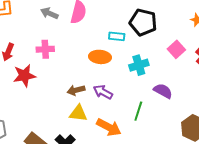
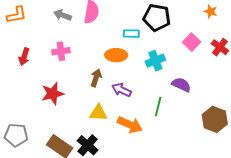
red star: (24, 76) -> (53, 94), moved
brown arrow: (76, 90) -> (96, 78), moved, turned 126

